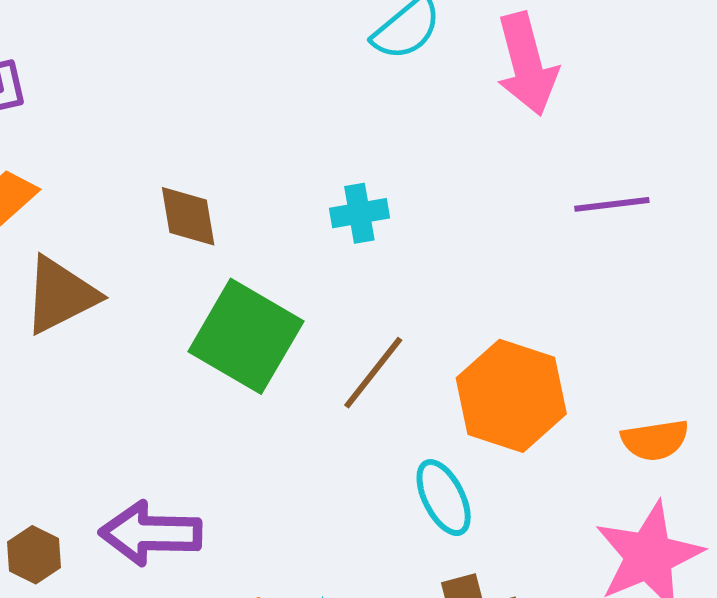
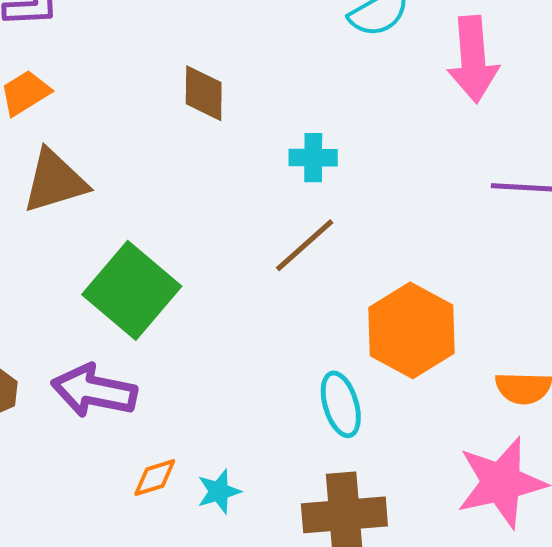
brown diamond: (188, 216) -> (204, 93), moved
green square: (246, 336) -> (132, 290), moved
brown line: (373, 373) -> (305, 245), moved

